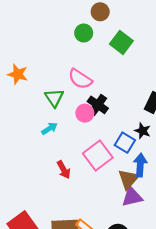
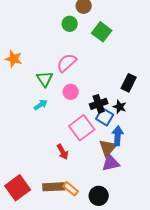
pink semicircle: (80, 79) -> (67, 63), turned 105
black cross: (98, 105) -> (99, 104), moved, turned 36
red arrow: (64, 170) -> (63, 152), moved

